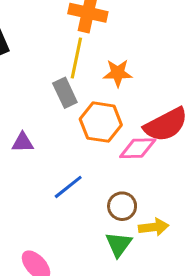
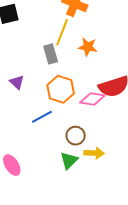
orange hexagon: (101, 122) -> (61, 89), moved
purple triangle: (23, 143) -> (17, 82), turned 35

